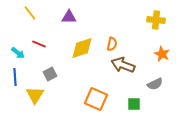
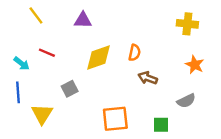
brown arrow: (123, 65) -> (148, 78), size x0.7
gray square: (50, 74) -> (70, 89), moved
orange square: (96, 99) -> (115, 119), turned -30

